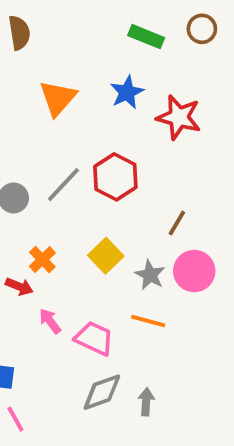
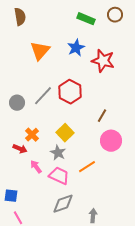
gray star: (150, 275) -> (58, 153), moved
orange line: (148, 321) -> (87, 167), turned -48
gray arrow: (146, 402) -> (93, 216), moved

